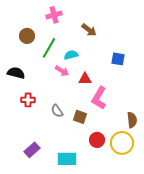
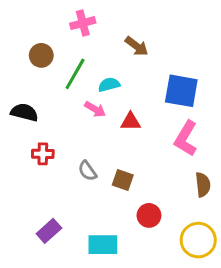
blue square: (118, 59) -> (181, 91), size x1.6
pink L-shape: (99, 98) -> (186, 138), moved
yellow circle: (122, 143) -> (198, 240), moved

